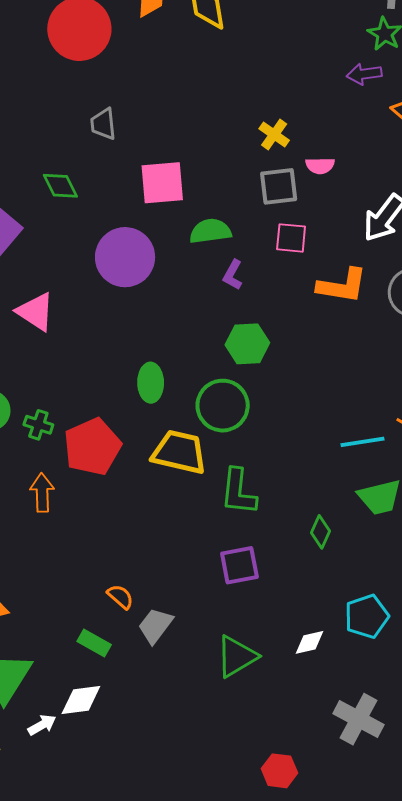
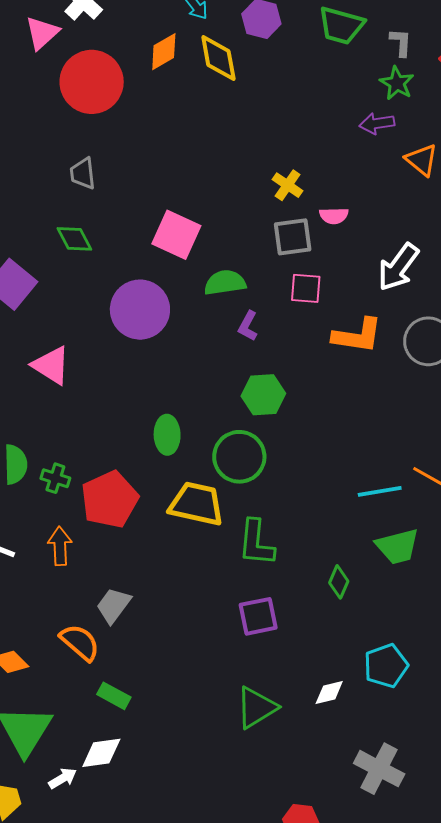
gray trapezoid: (103, 124) -> (83, 173), moved
pink square: (162, 183) -> (176, 235), turned 30
orange semicircle: (120, 597) -> (80, 642), moved, size x1.5
gray trapezoid: (155, 626) -> (113, 605), moved

